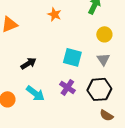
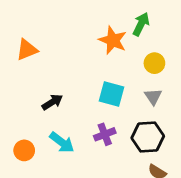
orange star: (54, 14) -> (113, 40), moved, size x1.5
purple cross: (67, 87) -> (105, 134), turned 35

